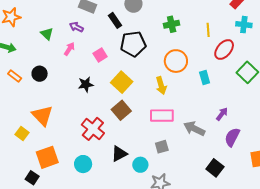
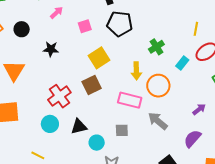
green cross: (172, 24) -> (156, 47), moved, turned -35
orange circle: (176, 61) -> (158, 86), moved
cyan rectangle: (205, 77) -> (182, 63), moved, turned 40
black star: (86, 84) -> (51, 49), moved
purple arrow: (222, 114) -> (199, 109), moved
cyan circle: (83, 164) -> (50, 124), moved

